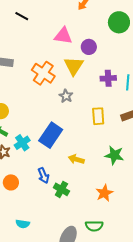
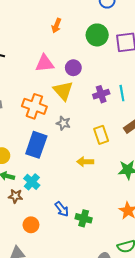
blue rectangle: (51, 135) -> (36, 145), moved
yellow arrow: (76, 159) -> (85, 162), moved

